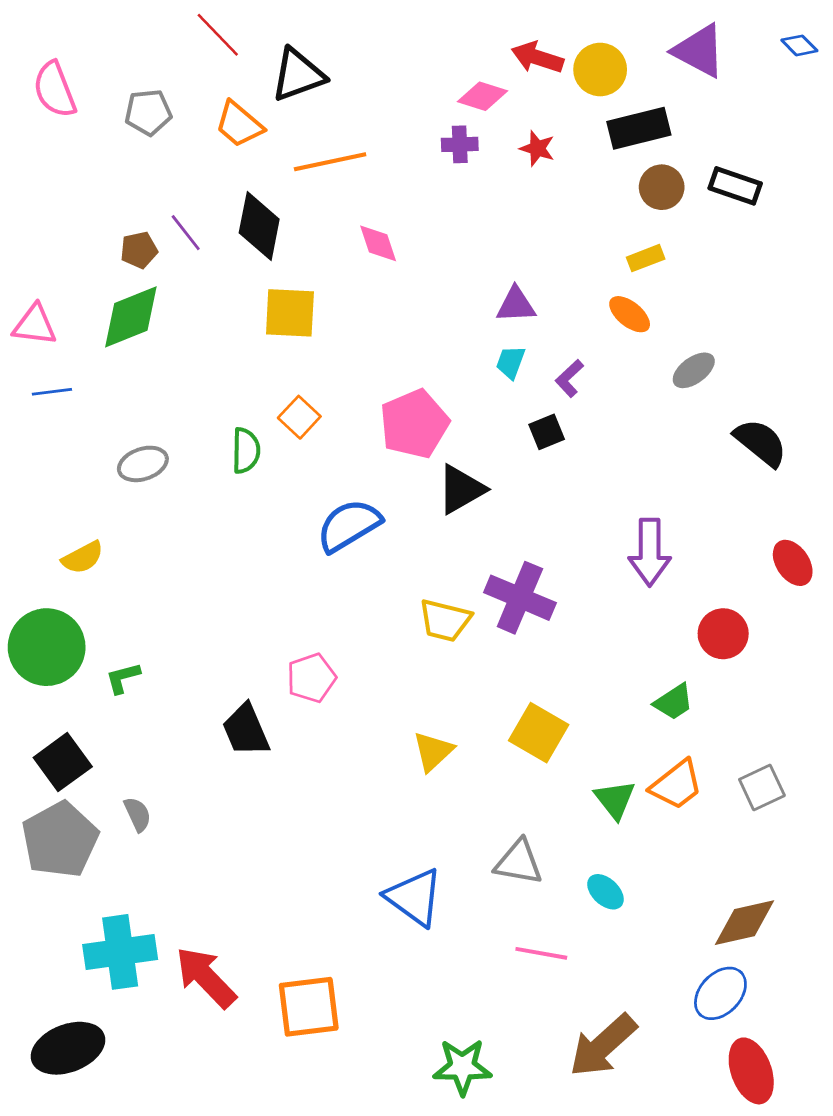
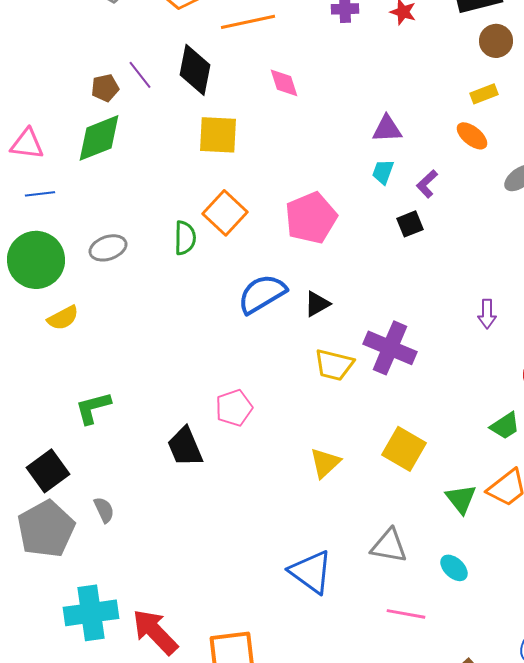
orange square: (299, 417) -> (225, 213), size x1.4
black triangle: (461, 489) -> (317, 304), moved, size x0.7
purple arrow: (650, 552) -> (487, 314), size x0.6
green circle: (47, 647) -> (36, 260), moved
green L-shape: (123, 678) -> (93, 408), size x1.4

